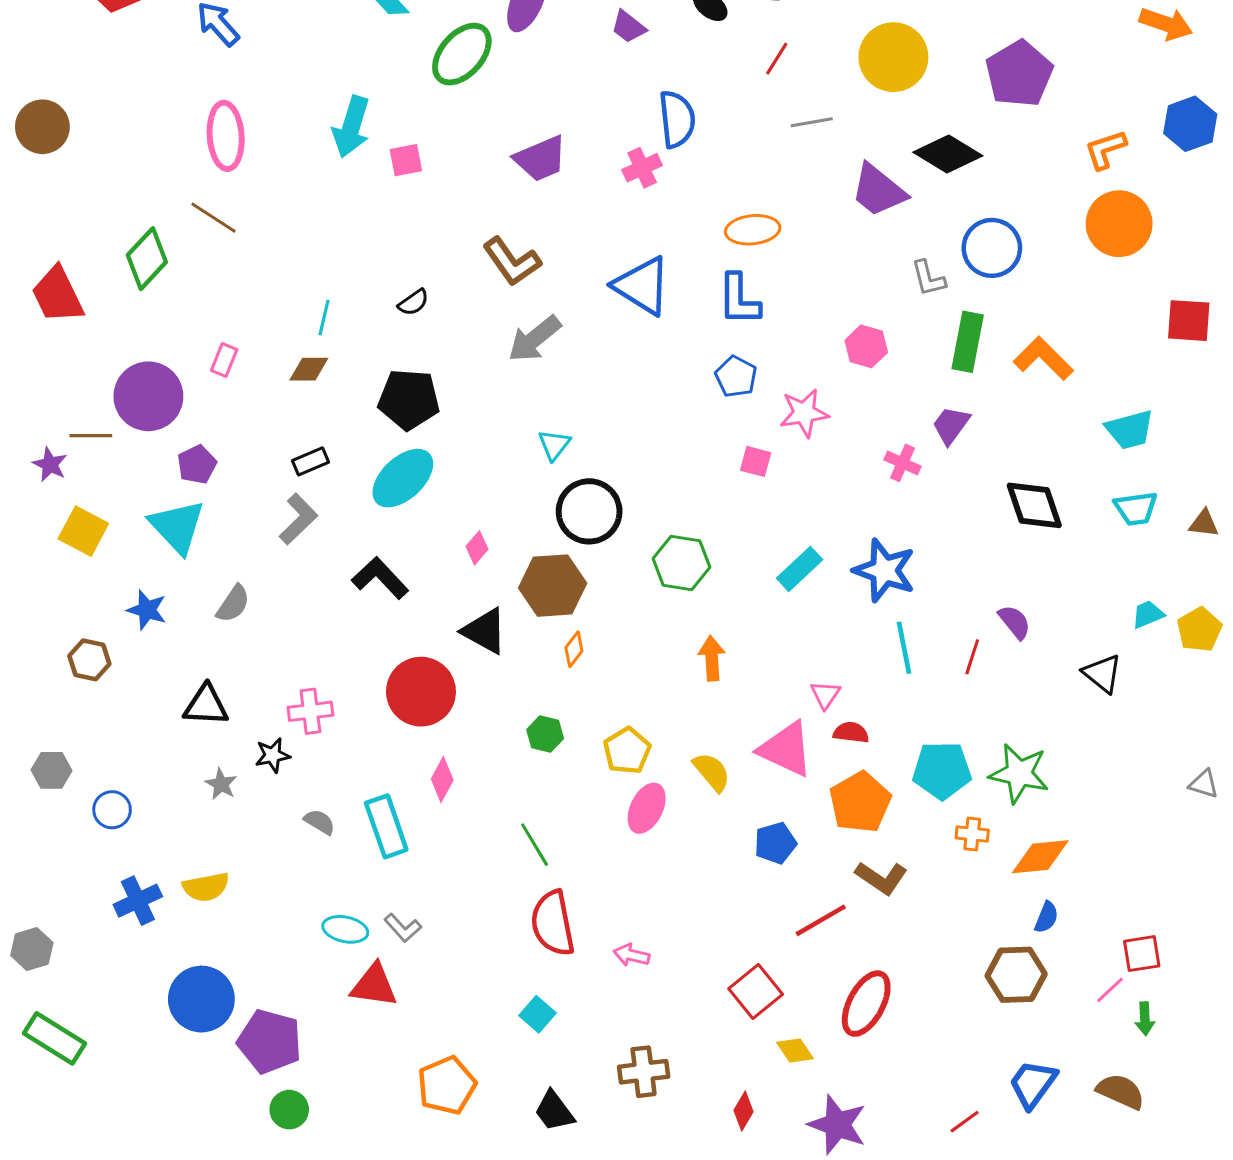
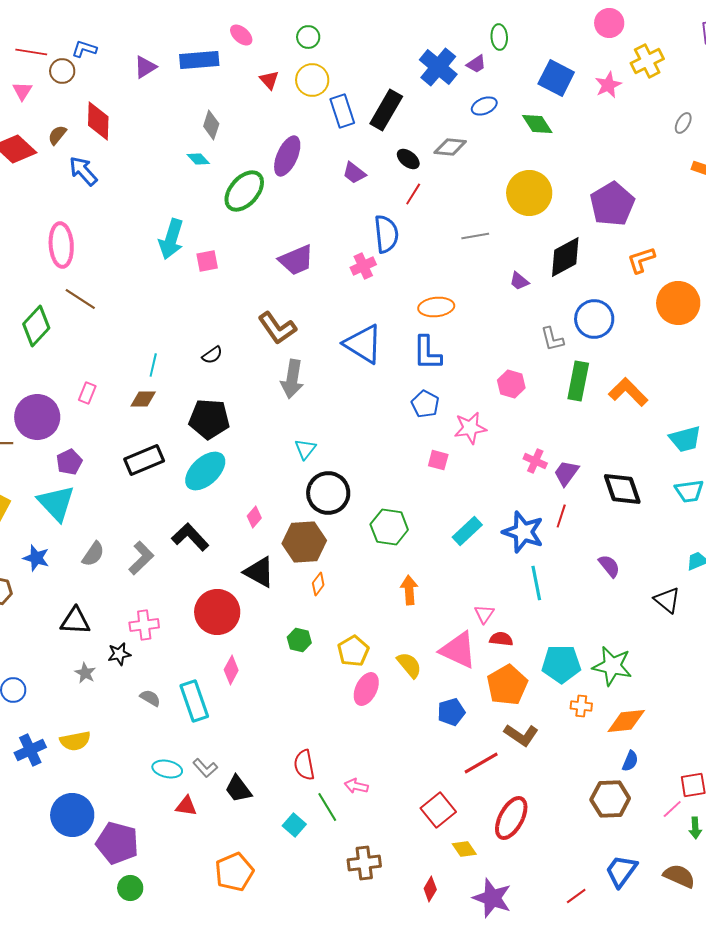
red line: (777, 59) -> (413, 194), moved
pink ellipse: (226, 136) -> (61, 245), moved
orange L-shape: (1105, 149) -> (641, 260), moved
black diamond: (948, 154) -> (565, 257), turned -60
purple trapezoid: (878, 190) -> (519, 281), size x0.5
gray arrow: (535, 339) -> (292, 379), turned -42
purple trapezoid: (951, 425) -> (566, 473), moved
black rectangle: (310, 461) -> (144, 460), size x1.6
gray L-shape: (298, 519) -> (141, 558), moved
red line: (972, 657) -> (561, 516), moved
green line: (535, 845) -> (327, 807), moved
red semicircle: (553, 923) -> (304, 765), size x0.7
red triangle: (374, 985) -> (186, 806), size x0.7
black trapezoid: (554, 1111) -> (238, 789), moved

